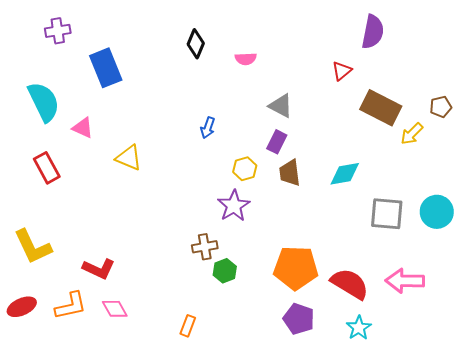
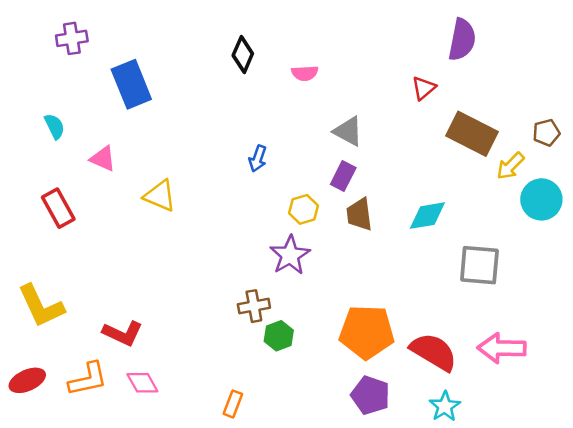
cyan semicircle: (44, 102) -> (55, 126), size x0.5
cyan circle: (437, 212) -> (541, 199), moved

